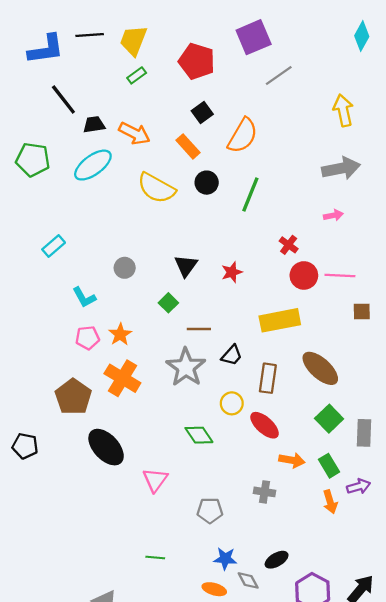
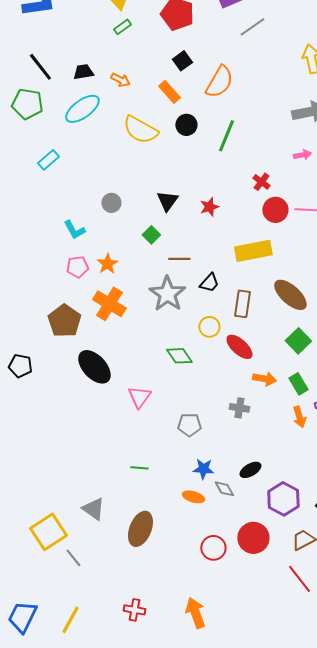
black line: (63, 99) -> (40, 67), moved
orange arrow: (134, 133) -> (120, 80), size x0.7
cyan rectangle: (54, 246) -> (48, 160), moved

